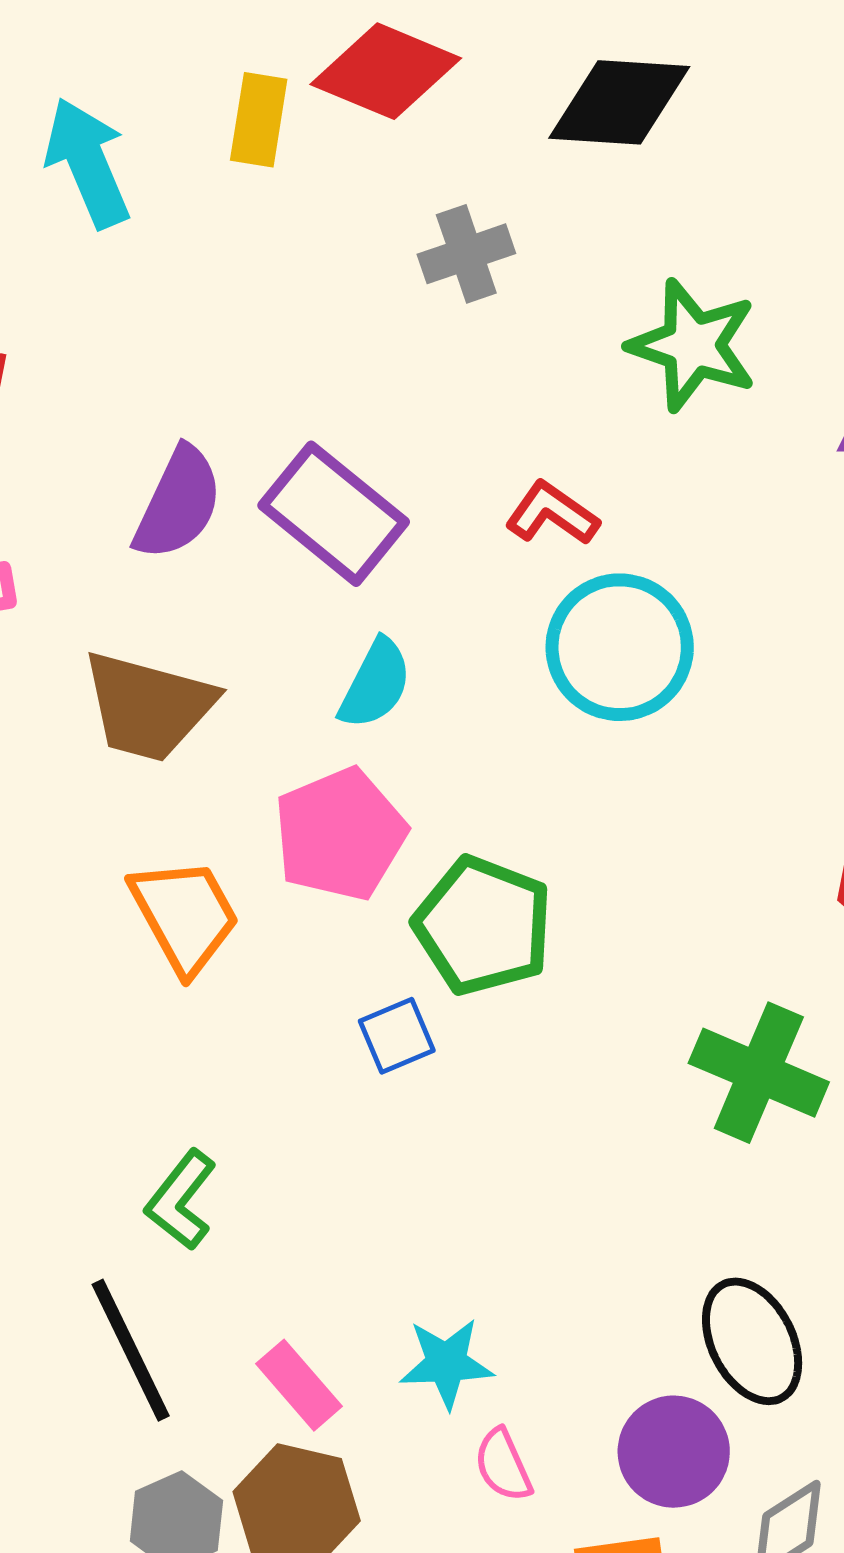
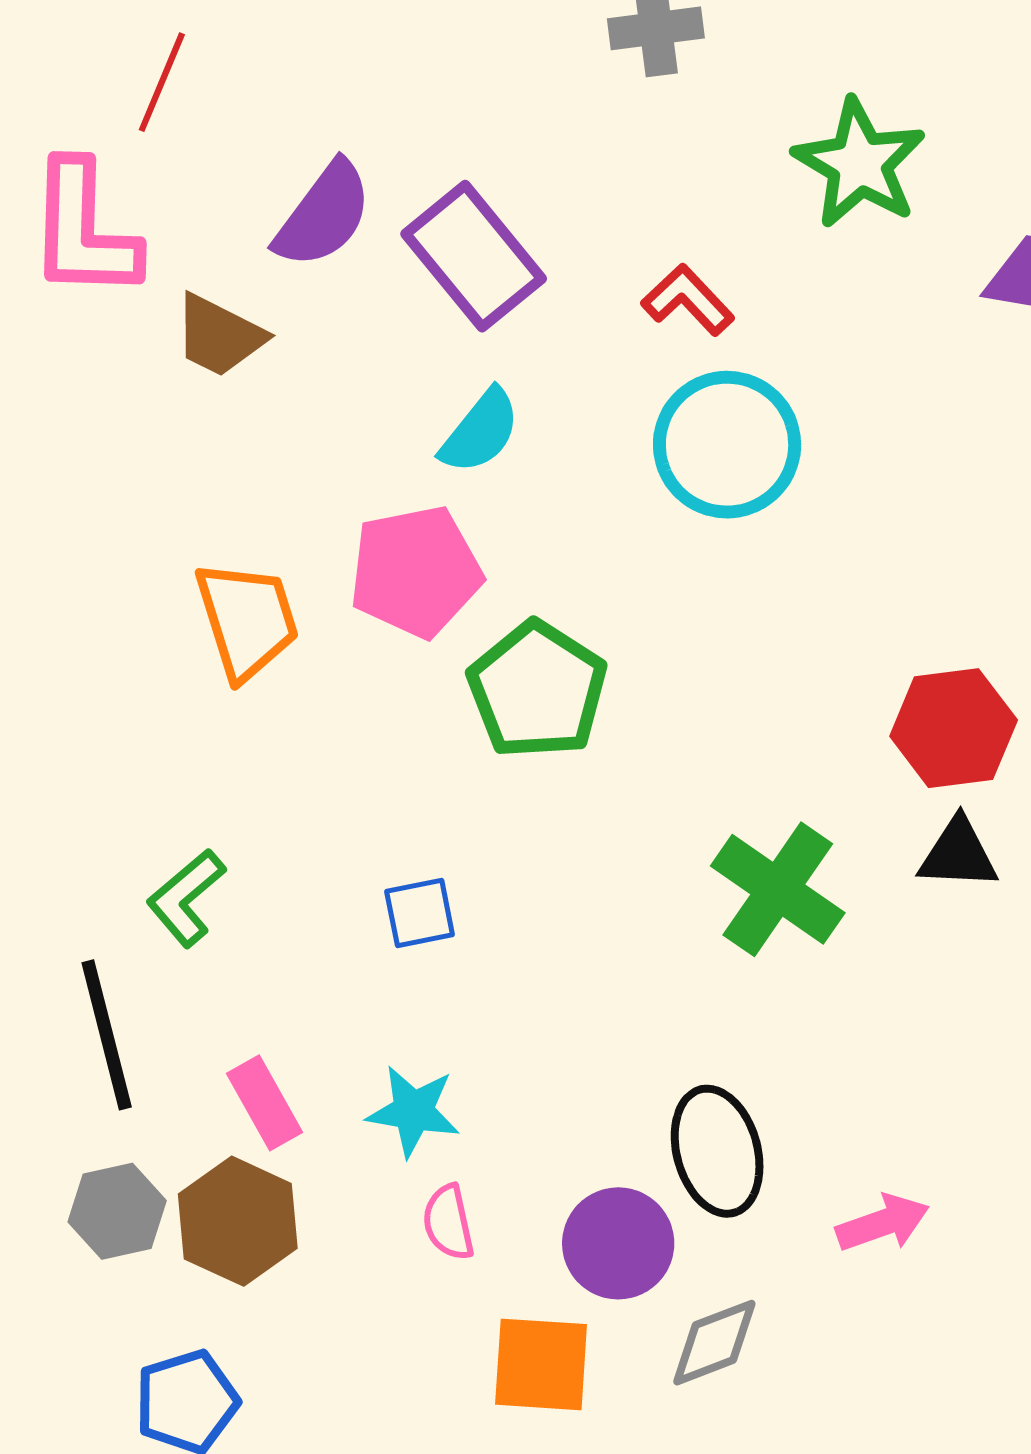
brown trapezoid: (148, 706) -> (219, 336), moved, size x0.7
blue square: (397, 1036) -> (420, 913), moved

